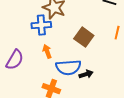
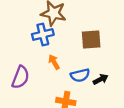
brown square: (84, 37) -> (91, 39), turned -30
blue semicircle: (68, 67) -> (80, 75), size x0.7

